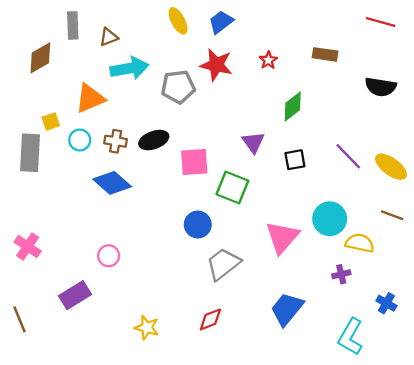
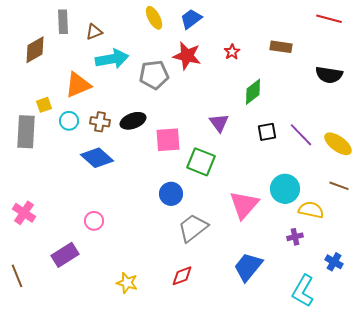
black square: (295, 160) -> (267, 132), moved

